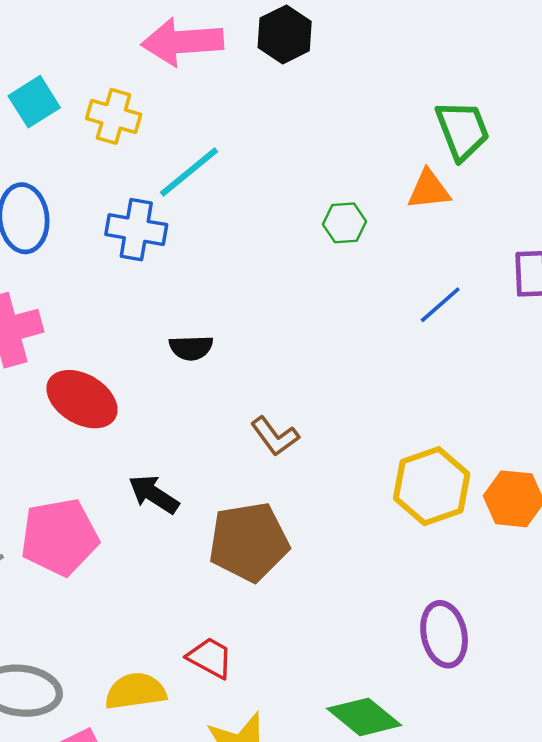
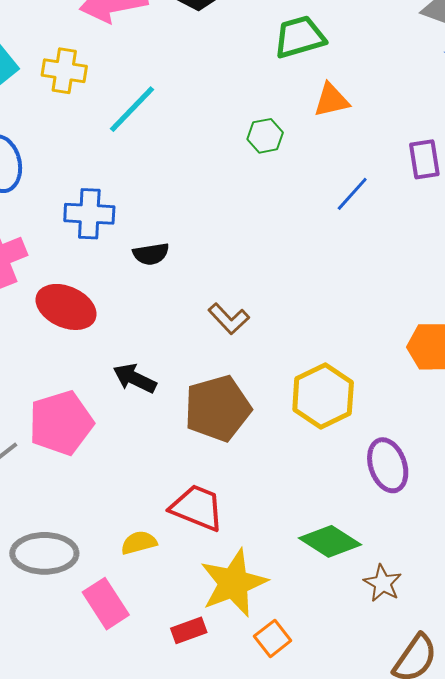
green trapezoid: (462, 130) -> (300, 37), moved, turned -78
blue cross: (136, 230) -> (89, 214), moved
yellow hexagon: (432, 486) -> (323, 396), moved
red trapezoid: (210, 658) -> (197, 508), size x1.4
yellow semicircle: (135, 691) -> (139, 543), size x0.7

